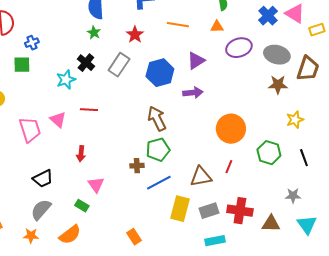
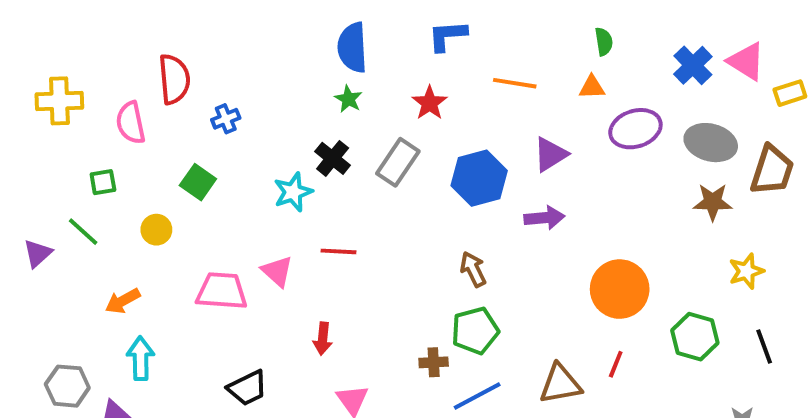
green square: (22, 65) -> (198, 182), moved, turned 36
brown arrow: (157, 119) -> (473, 269), size x0.7
pink trapezoid: (30, 130) -> (222, 291), turned -68

